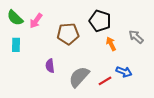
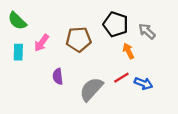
pink arrow: (36, 21) -> (42, 43), moved
gray arrow: (136, 37) -> (147, 31), moved
red line: (105, 81) -> (121, 78), moved

